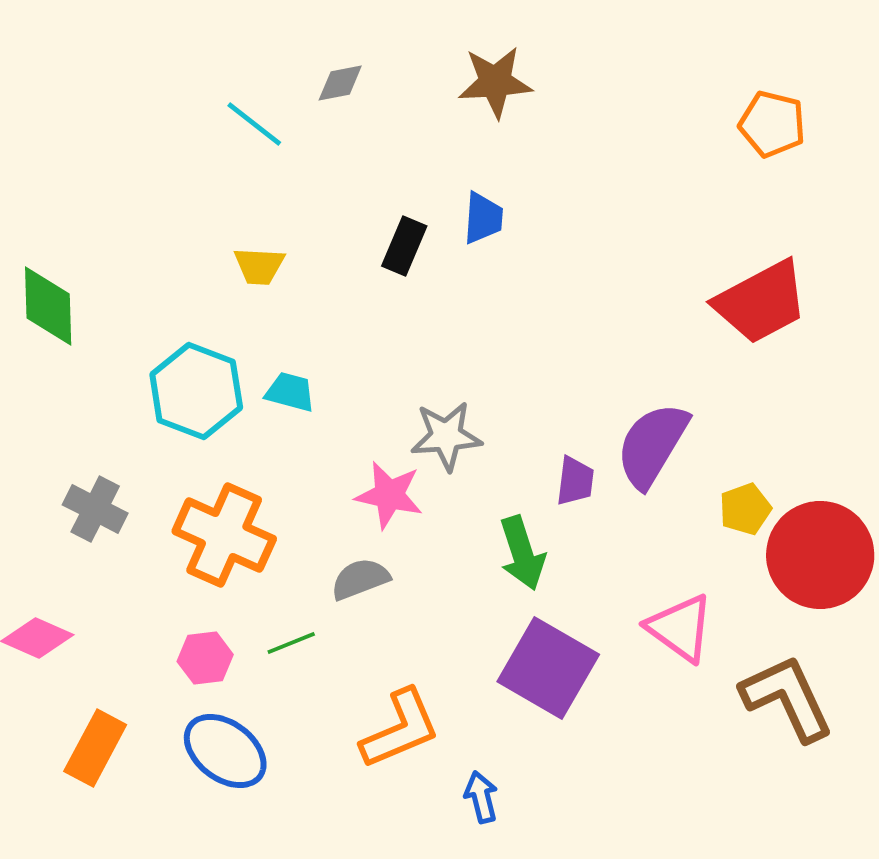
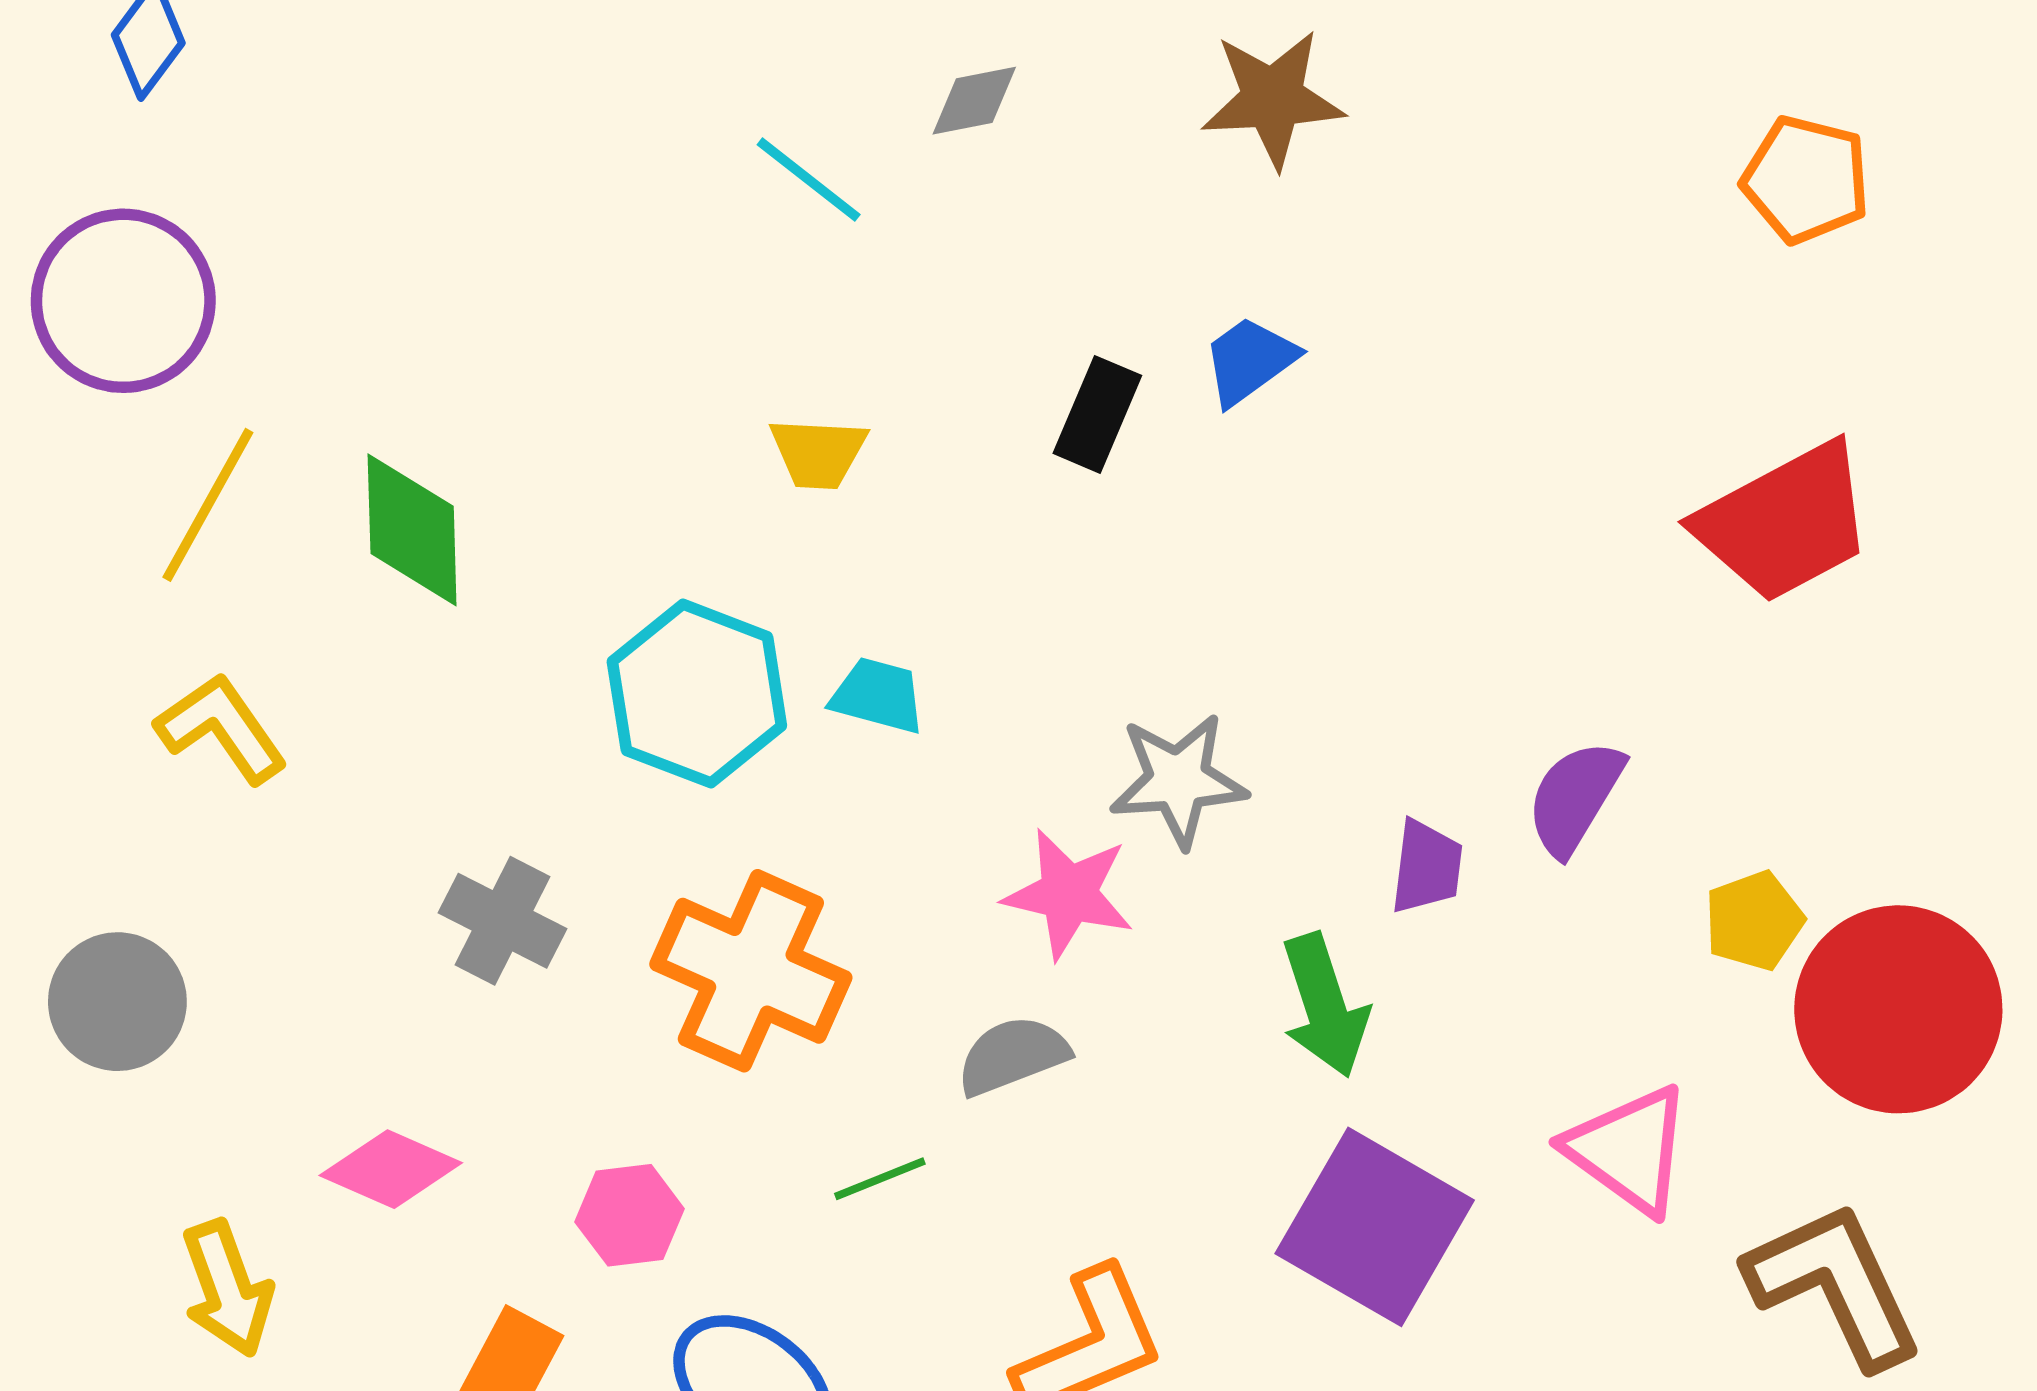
blue trapezoid: (483, 218) -> (1250, 360), turned -130
purple semicircle: (652, 445) -> (1575, 798), size x0.7
pink hexagon: (205, 658) -> (630, 1215), moved

